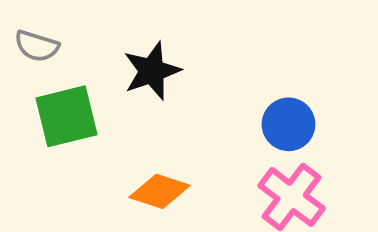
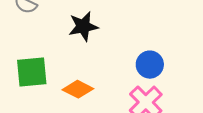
green square: (67, 116) -> (32, 72), moved

